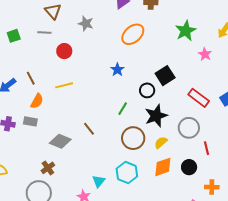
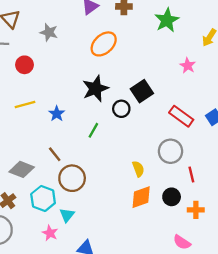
green star: (186, 31) -> (167, 20), moved
blue star: (117, 70) -> (57, 114), moved
black star: (156, 116) -> (95, 89), moved
brown circle: (133, 138) -> (72, 178), moved
yellow semicircle: (161, 143) -> (138, 169), turned 112
cyan hexagon: (127, 173) -> (43, 199), moved
orange cross: (212, 187) -> (196, 210), moved

